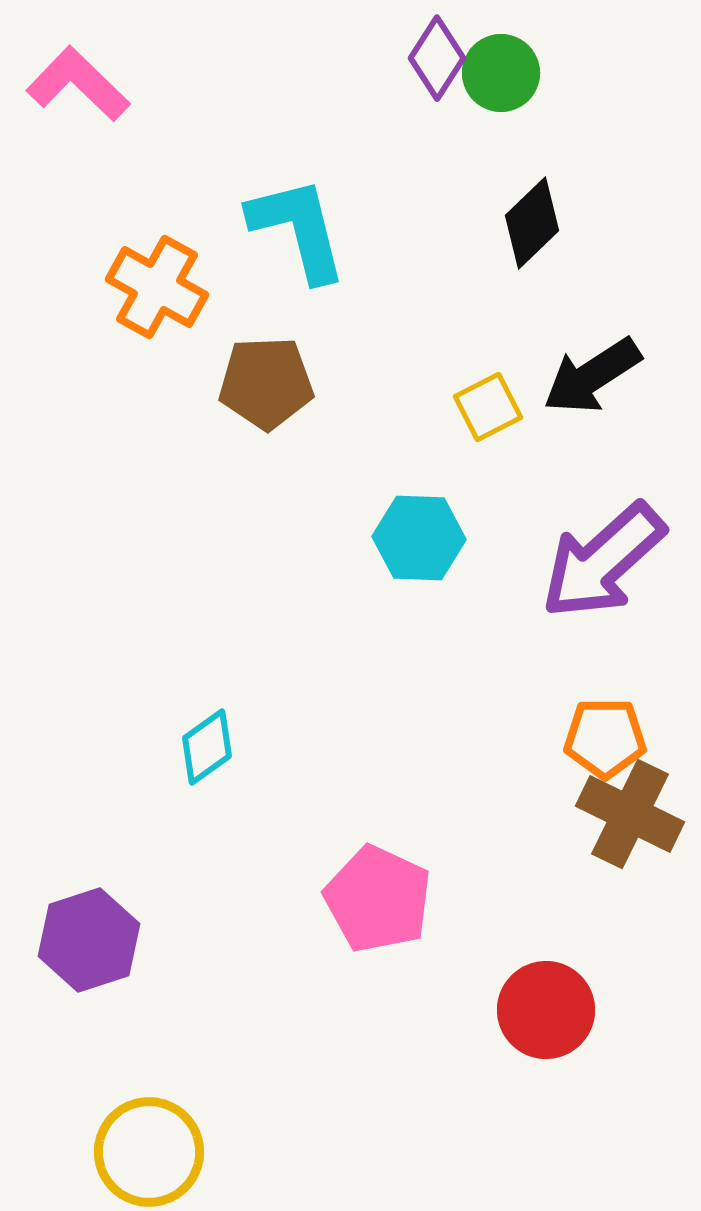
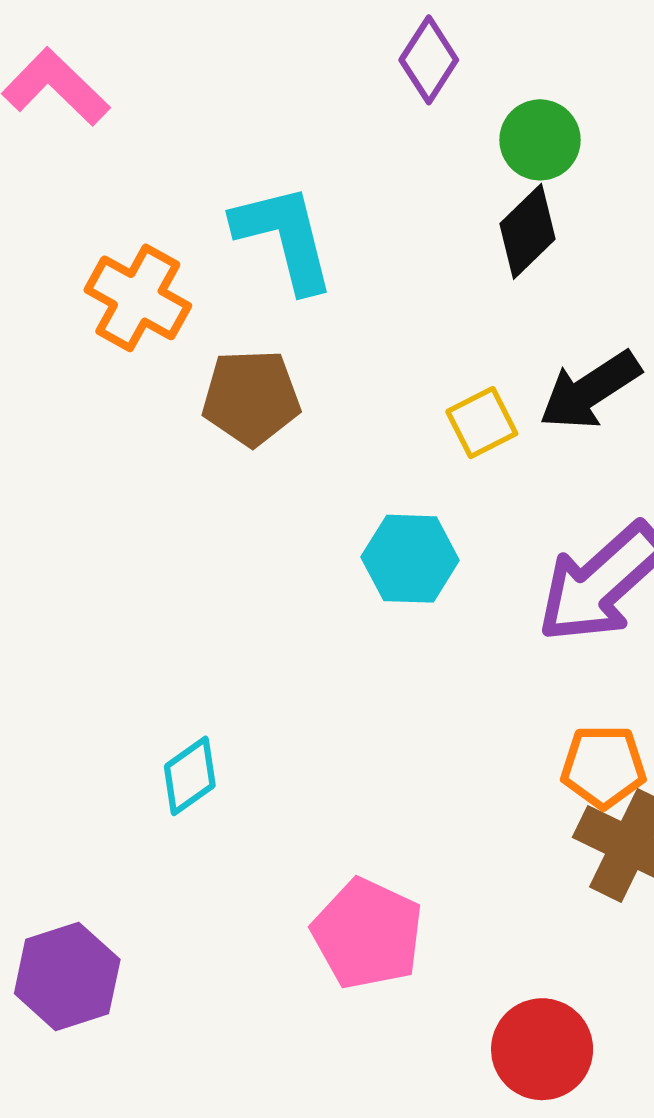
green circle: (501, 73) -> (540, 140), moved

